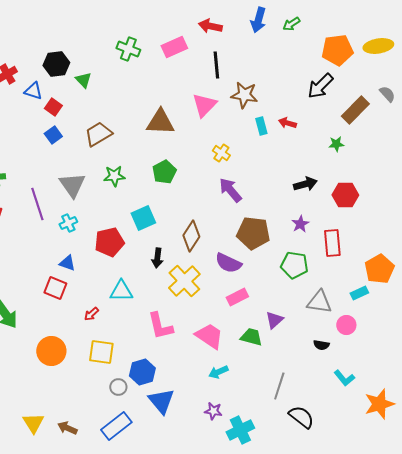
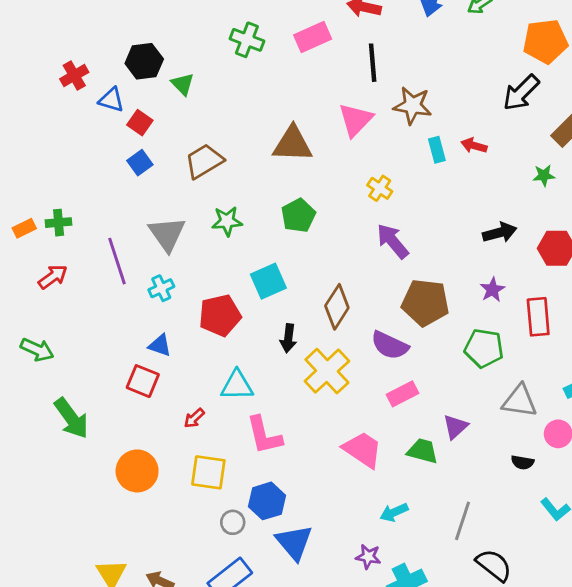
pink L-shape: (160, 326) -> (264, 435), moved
cyan arrow: (218, 372) -> (394, 512), moved

